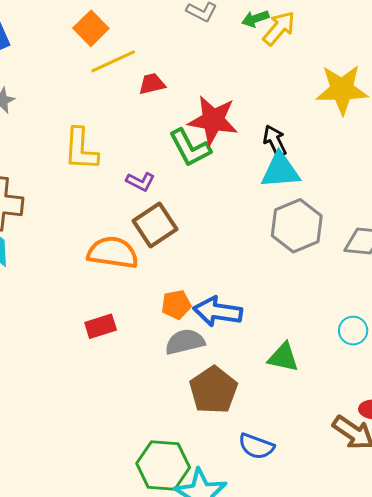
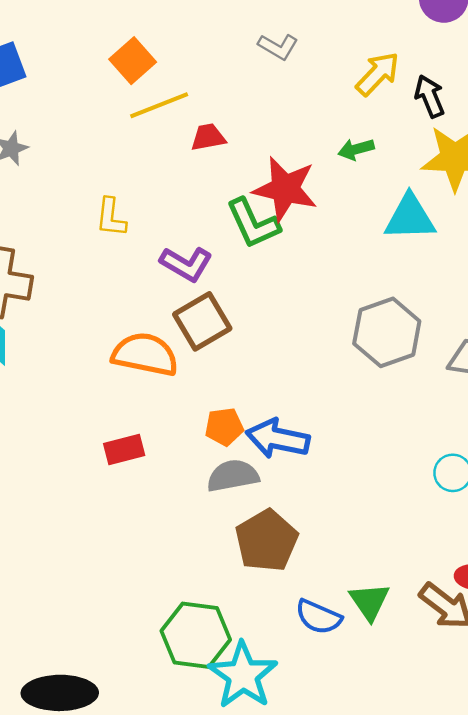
green arrow: (255, 19) -> (356, 149), moved
black arrow: (275, 141) -> (430, 96), moved
yellow L-shape: (81, 149) -> (111, 217), size x0.7
cyan triangle: (280, 171) -> (410, 217), moved
purple L-shape: (140, 182) -> (186, 264), size x1.4
green triangle: (283, 357) -> (369, 601), moved, turned 40

